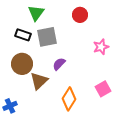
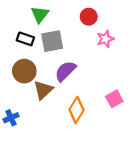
pink star: (101, 47) -> (105, 39), moved
purple semicircle: (59, 64) -> (65, 71), size x1.5

